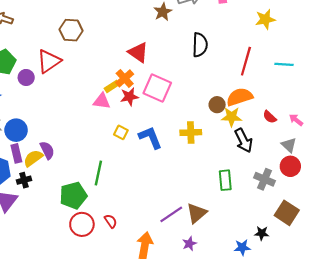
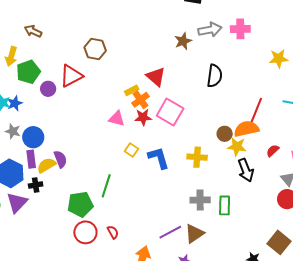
red line: (246, 61) -> (256, 111), moved
yellow rectangle: (112, 87) -> (132, 90), moved
red semicircle: (270, 117) -> (273, 151), turned 88
gray cross: (265, 179) -> (200, 200), moved, turned -30

